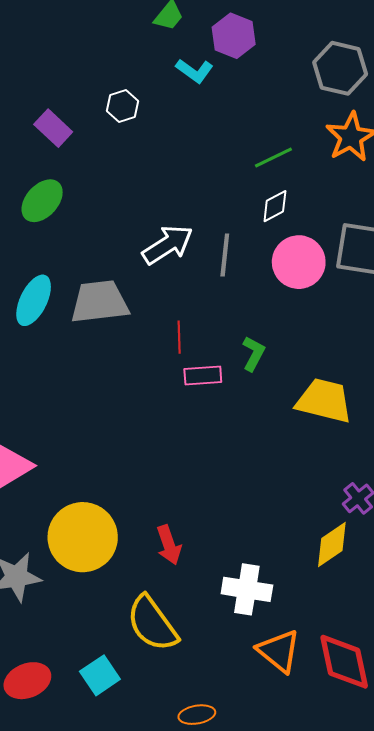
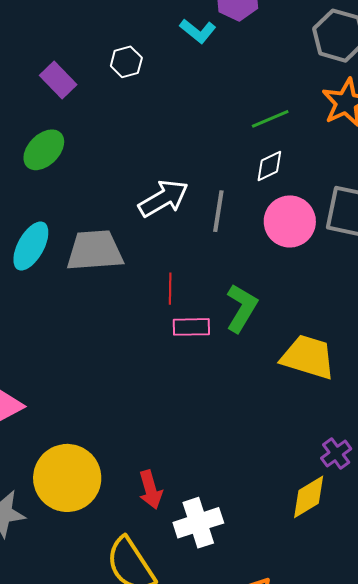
green L-shape: (254, 354) -> (242, 308), size x1.4
white cross: (247, 589) -> (198, 523), moved, turned -30

